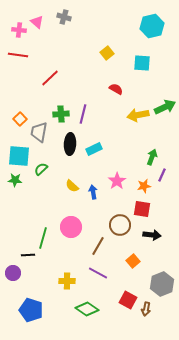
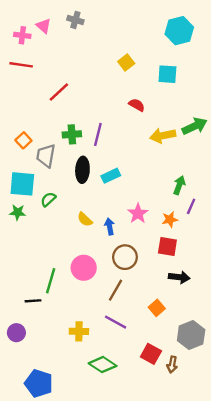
brown circle: (120, 225) -> (125, 257), moved
purple circle: (13, 273) -> (16, 333), moved
blue pentagon: (31, 310) -> (39, 383), moved

